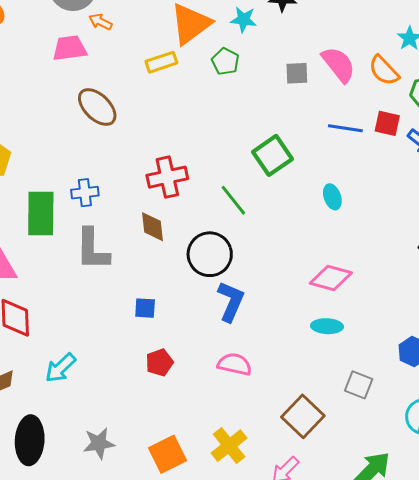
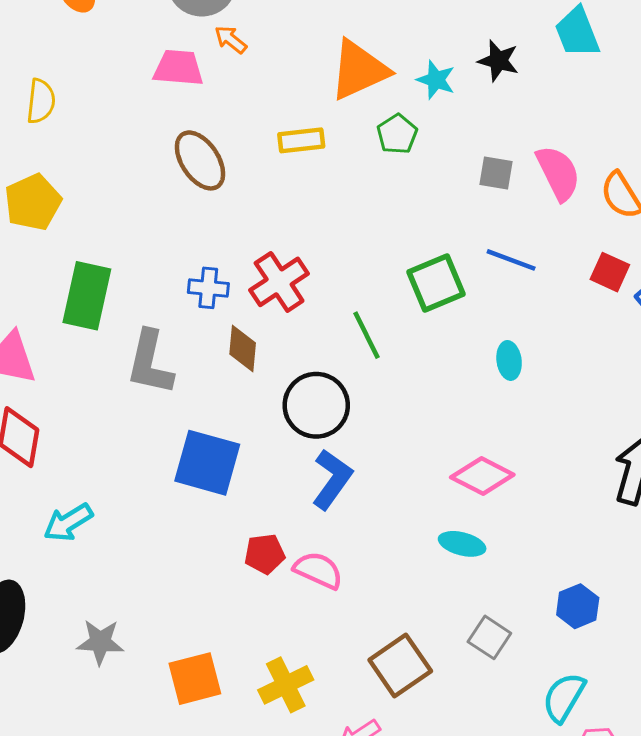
yellow rectangle: (161, 62) -> (301, 140), moved
blue line: (345, 128) -> (511, 260), moved
red cross: (167, 177) -> (279, 282), turned -33
blue cross: (85, 193) -> (208, 288), moved
blue square: (145, 308) -> (207, 463), size x2.0
red pentagon: (159, 363) -> (265, 554), moved

